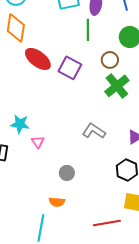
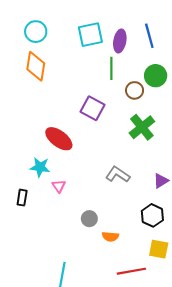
red ellipse: (38, 59) -> (59, 139), moved
brown circle: (110, 60) -> (135, 90), moved
orange semicircle: (57, 202) -> (110, 237), moved

